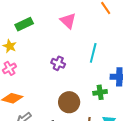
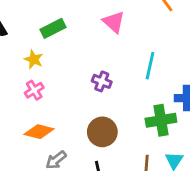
green cross: (100, 92) -> (161, 120), size x1.5
brown circle: (69, 102) -> (102, 132), moved

